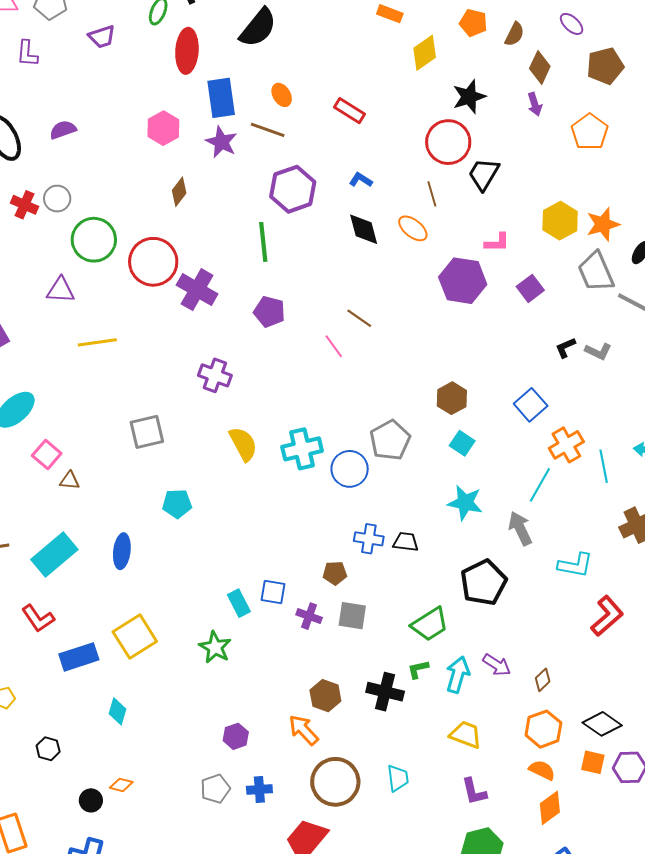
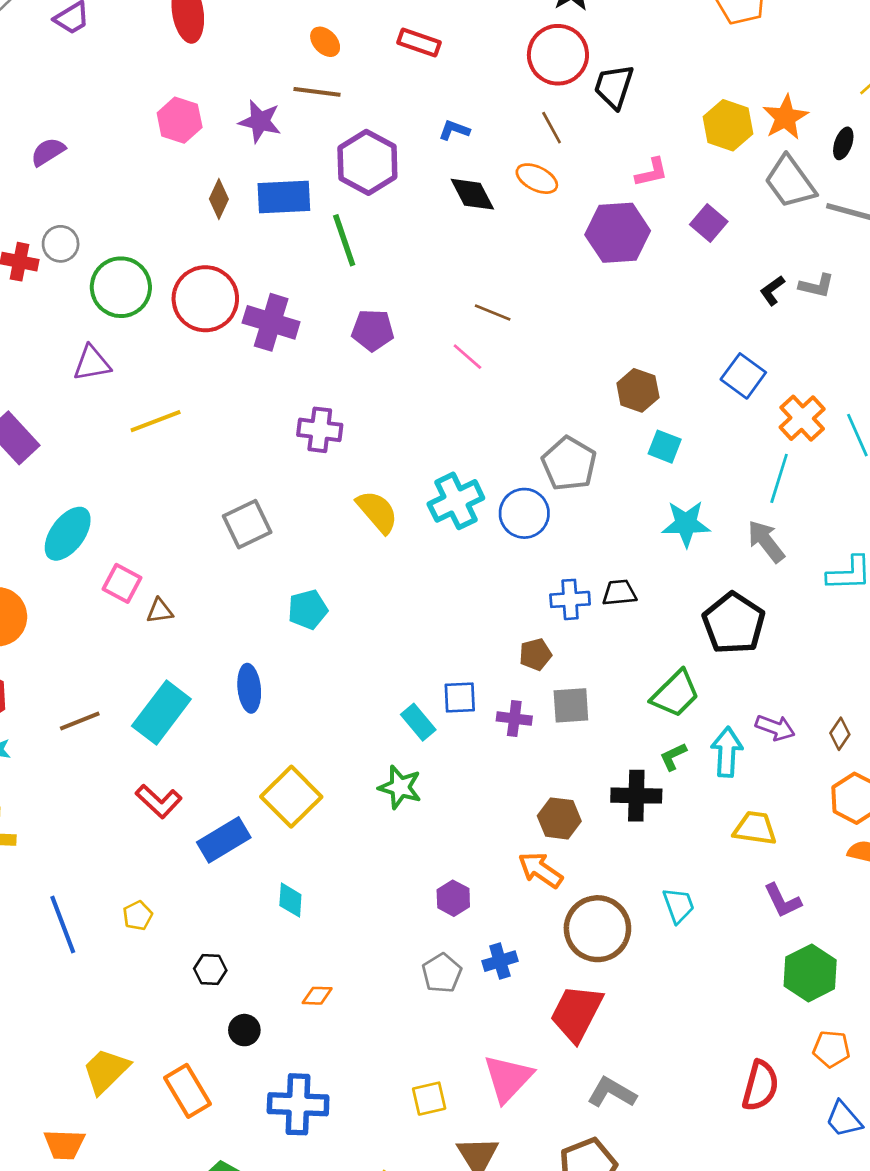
blue rectangle: (221, 98) -> (284, 197), moved, turned -72
black circle: (91, 800) -> (244, 1030), moved

